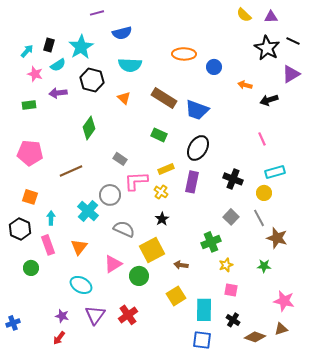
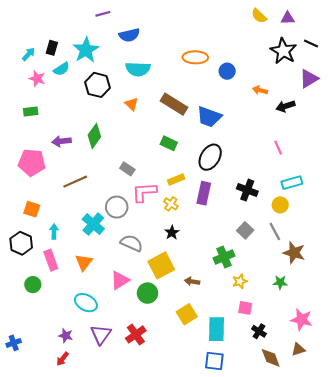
purple arrow: (58, 93) -> (61, 141), moved
black cross: (233, 320) -> (259, 331), moved
brown diamond: (255, 337) -> (271, 358), turned 50

